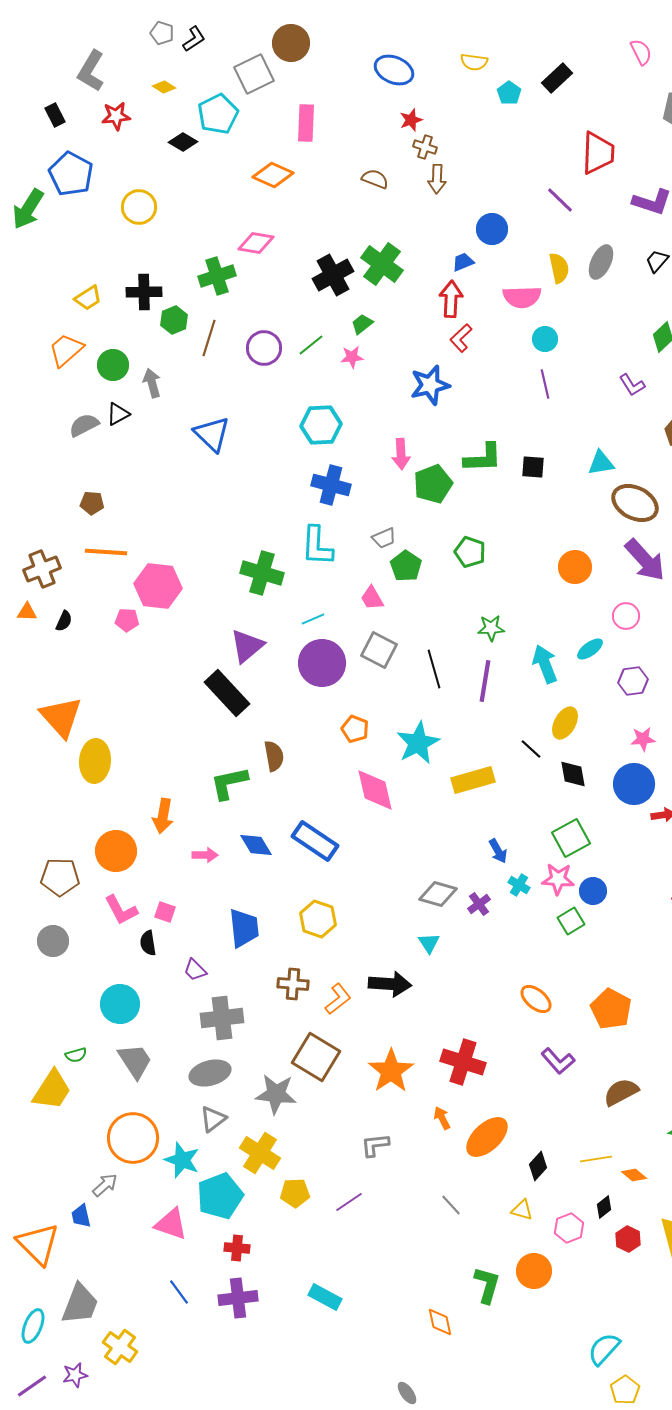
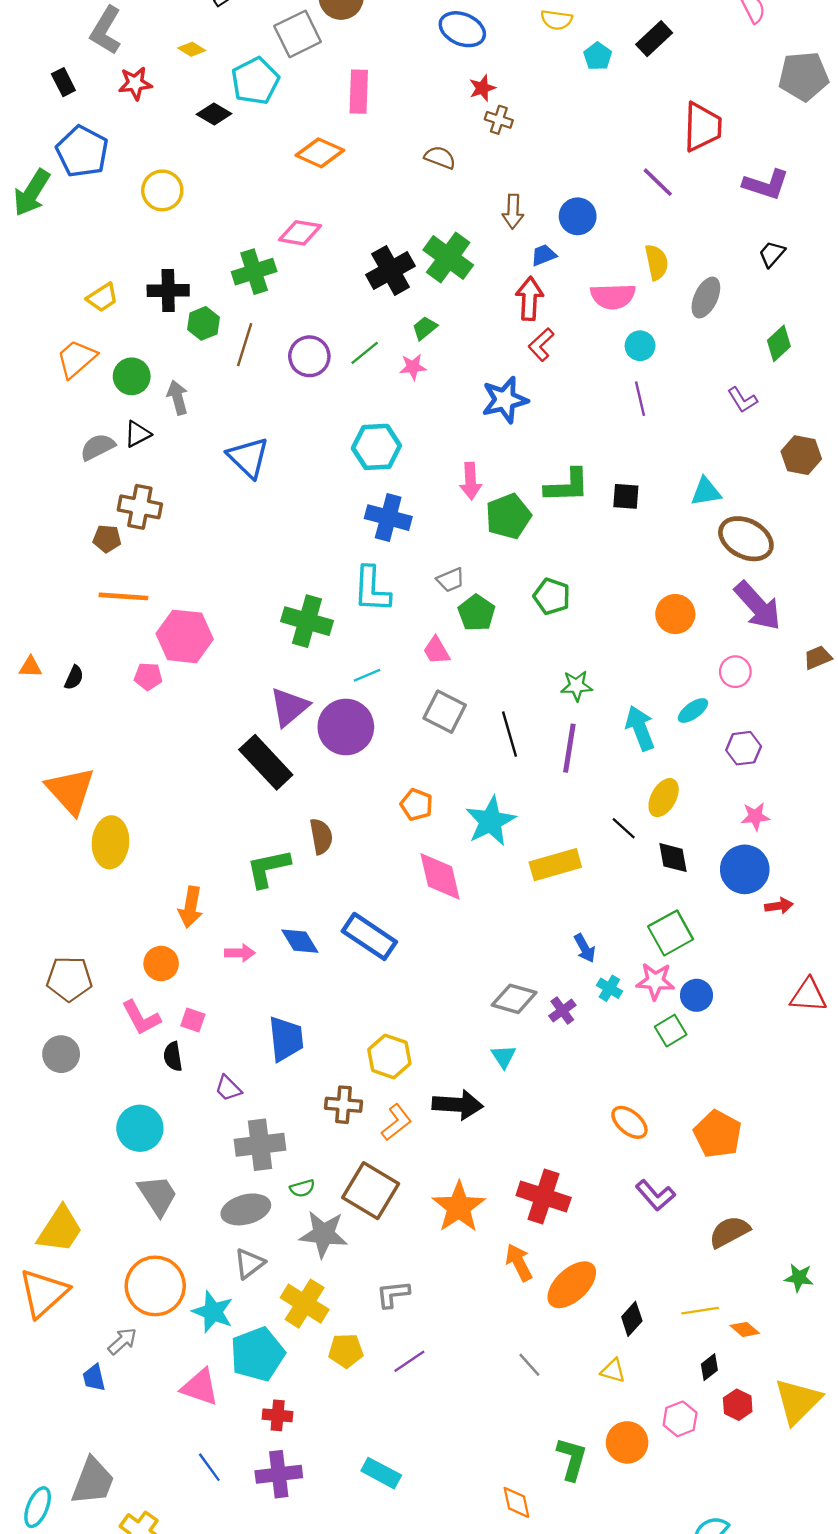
brown arrow: (437, 179) -> (513, 212), moved
gray ellipse: (601, 262) -> (706, 297), moved
brown cross: (42, 569) -> (140, 507), moved, turned 33
purple circle: (322, 663) -> (346, 727), moved
orange circle: (116, 851) -> (161, 964), moved, size x0.7
yellow hexagon: (318, 919) -> (389, 1056), moved
green semicircle: (76, 1055) -> (302, 1188), moved
orange arrow: (442, 1118) -> (519, 1262), size x1.4
gray L-shape: (375, 1145) -> (393, 1294), moved
pink hexagon: (569, 1228) -> (680, 1419), moved
orange triangle: (38, 1244) -> (43, 1293), moved, turned 33

